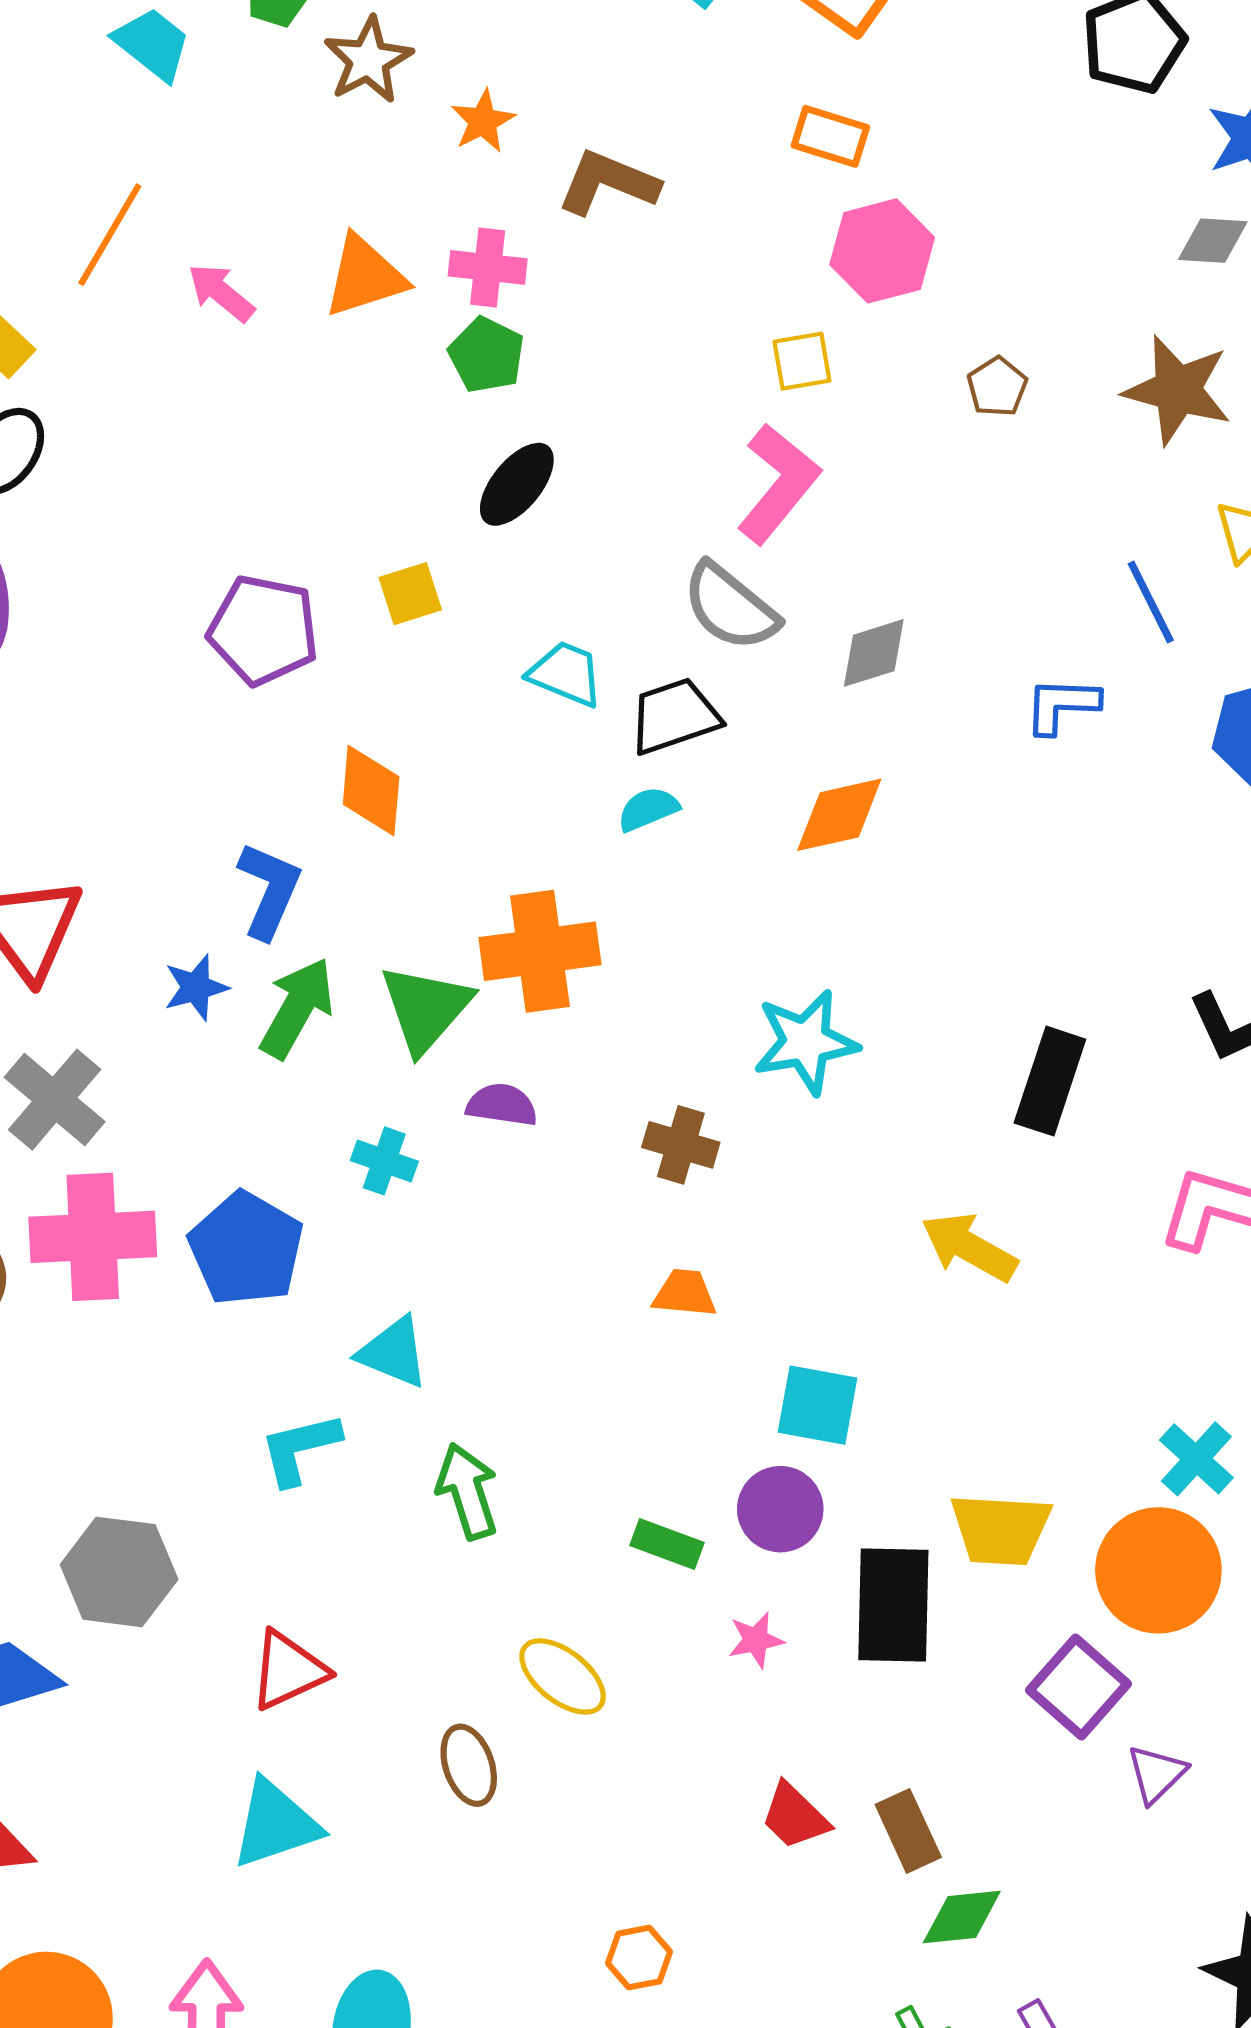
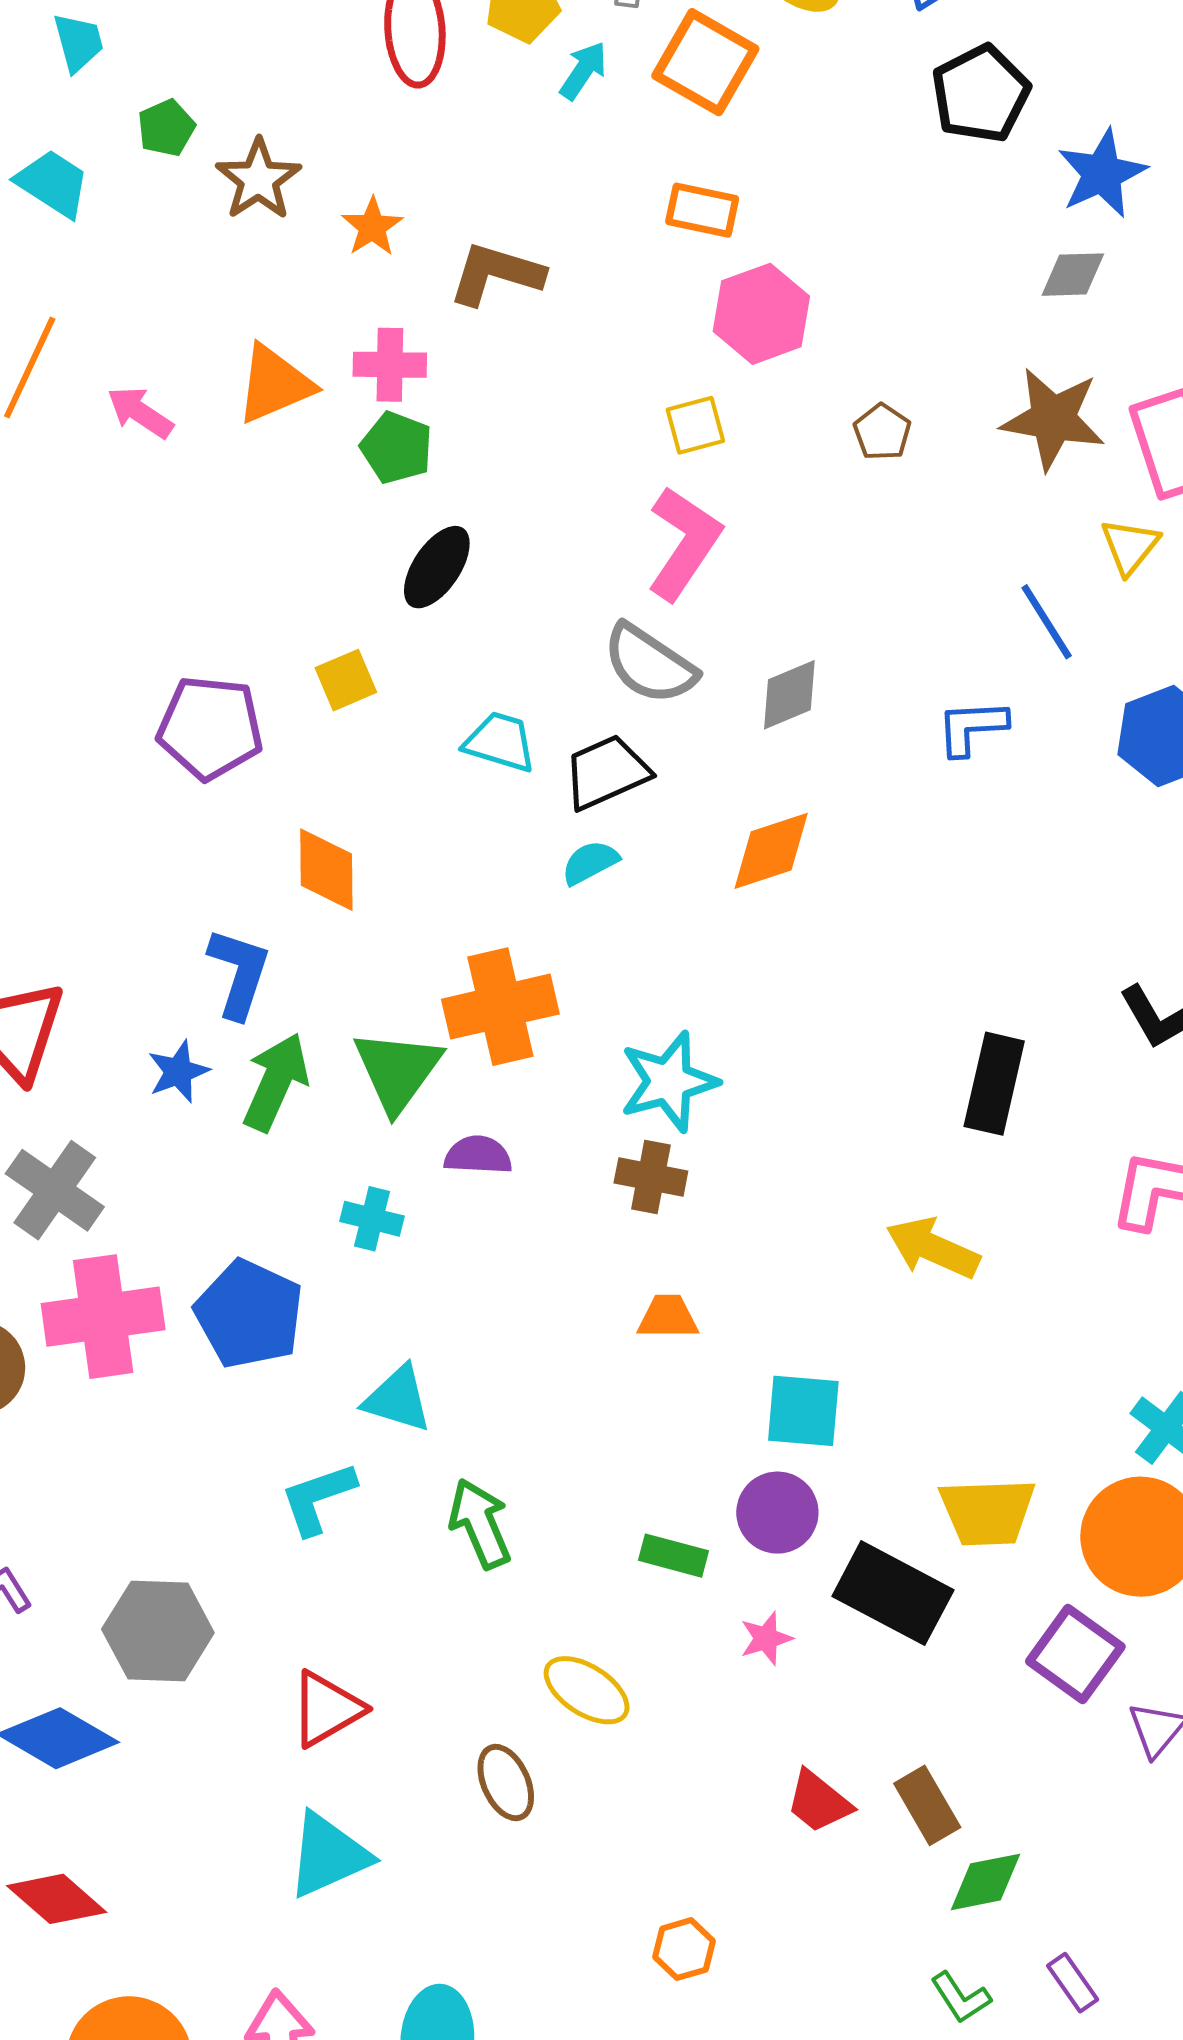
cyan star: (806, 1042) -> (669, 1082), moved
black rectangle: (893, 1605) -> (893, 1593), turned -58

